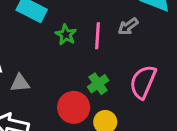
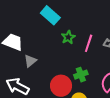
gray triangle: (20, 83) -> (30, 61), turned -48

